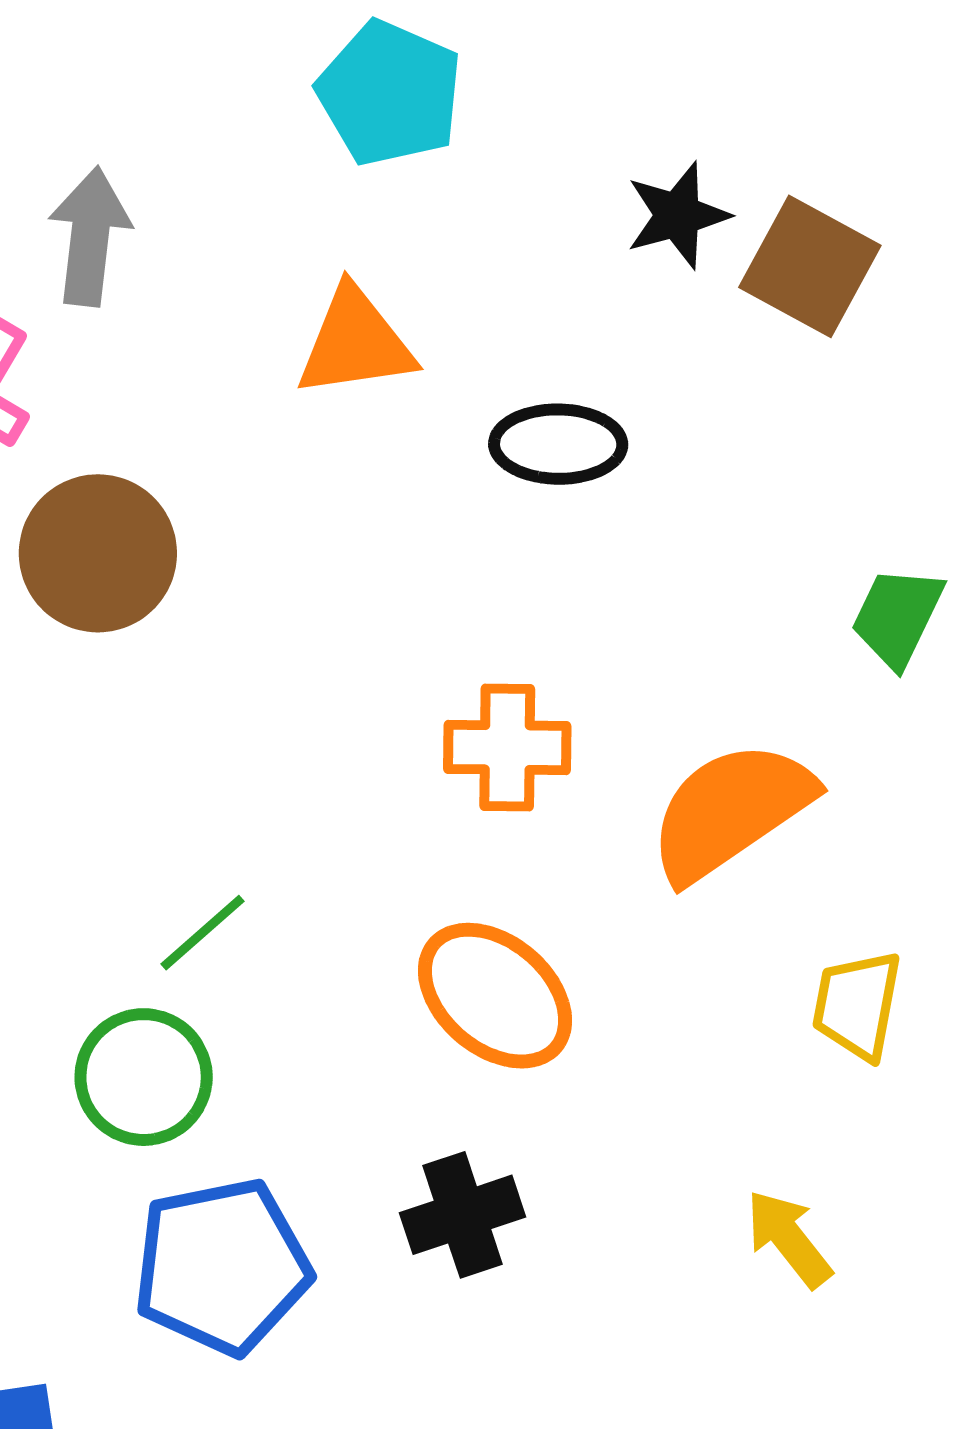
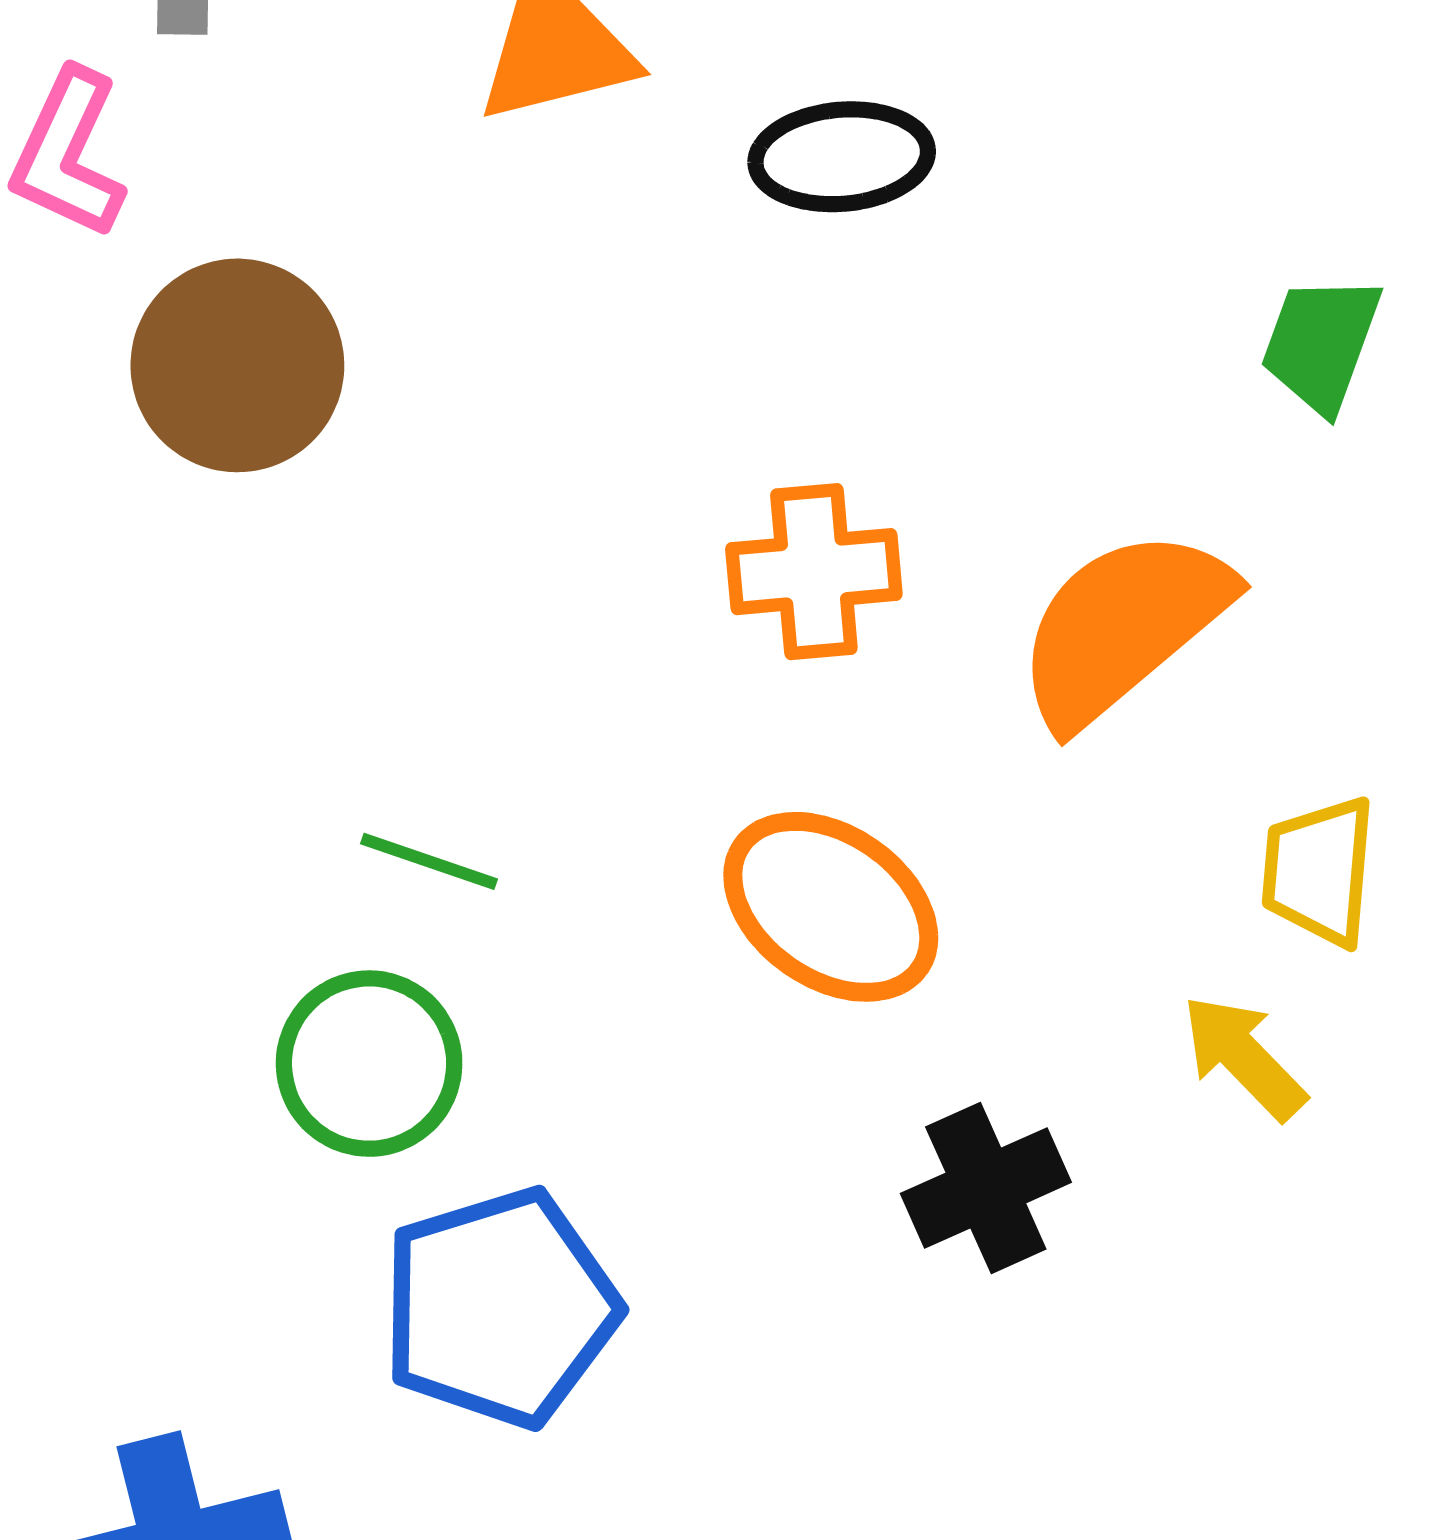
green line: (203, 933) -> (429, 861), turned 66
black cross: (463, 1215) -> (986, 1188), moved
yellow arrow: (789, 1239) -> (1244, 1057), moved

